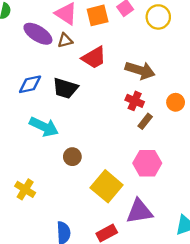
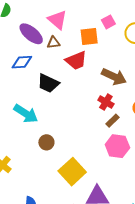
orange square: (98, 15) -> (89, 36), moved
blue diamond: (30, 84) -> (22, 62), moved
pink hexagon: (147, 163) -> (117, 146), moved

